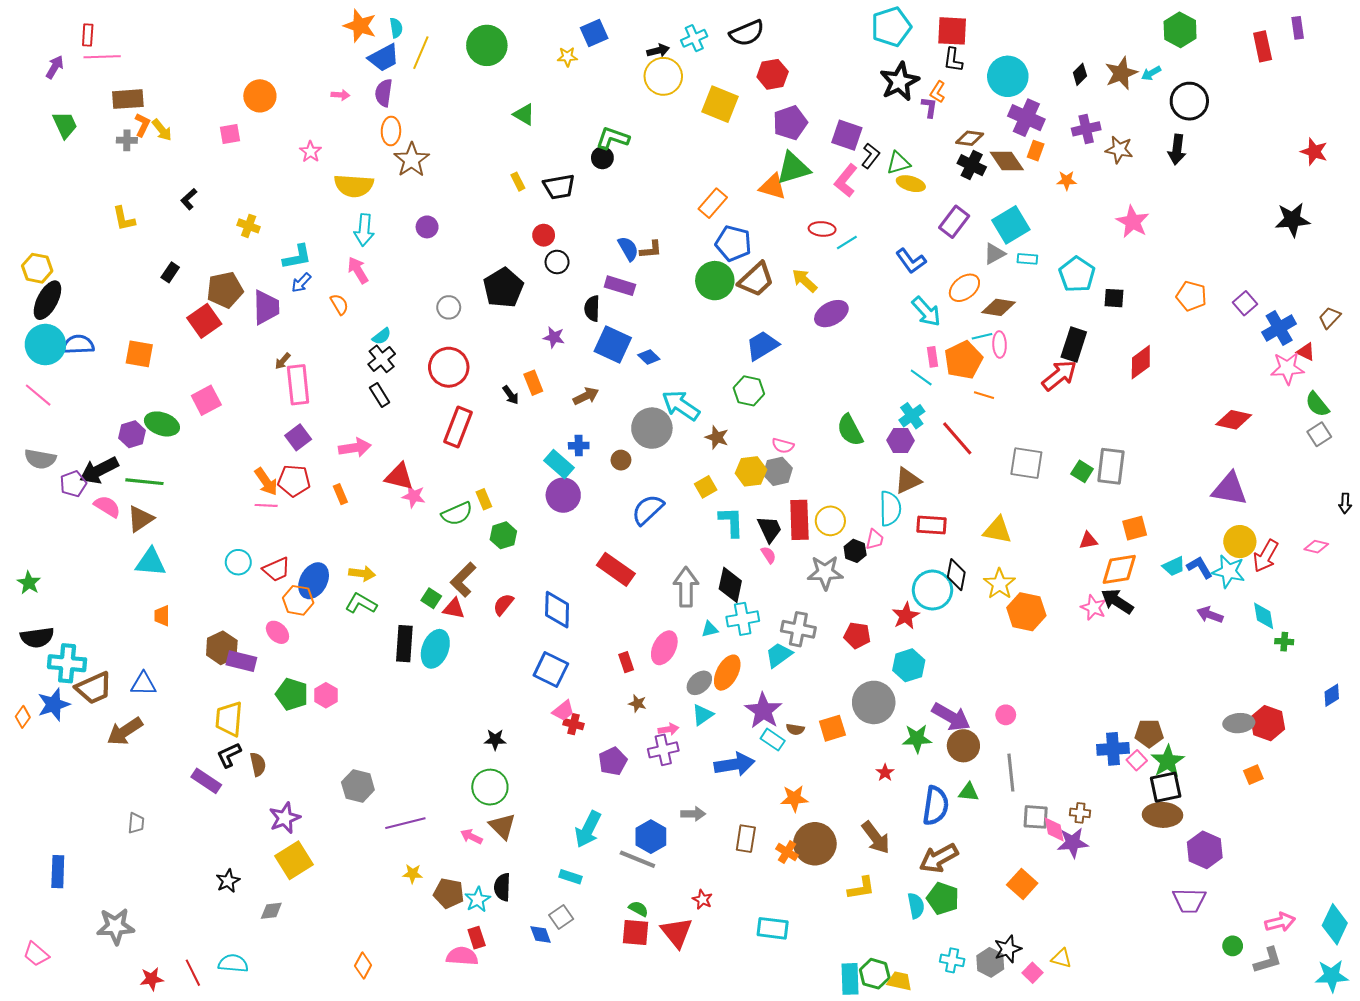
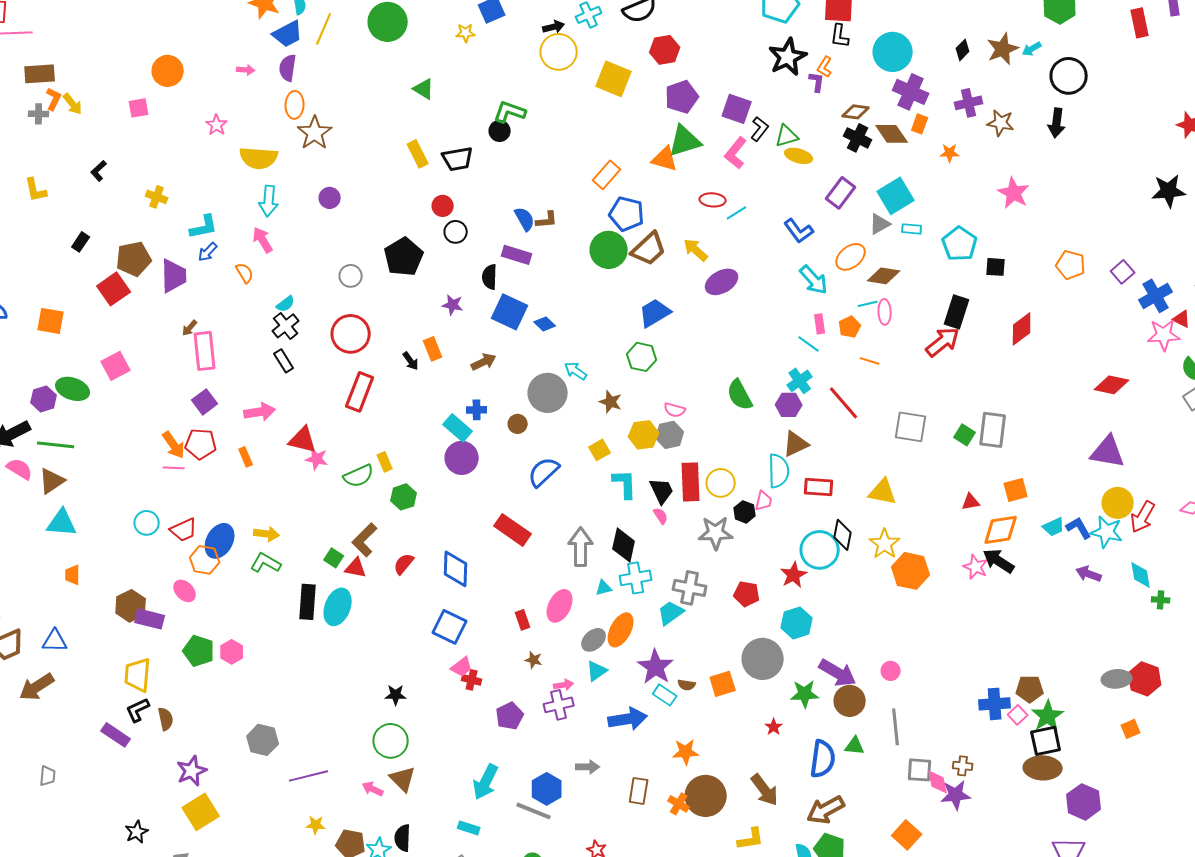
yellow rectangle: (518, 182) -> (418, 154), size x1.5
orange pentagon: (963, 360) -> (850, 327), size x0.6
cyan arrow: (681, 405) -> (576, 371), size x0.6

